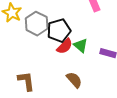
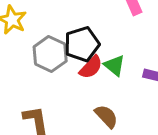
gray hexagon: (37, 24) -> (50, 54), moved

